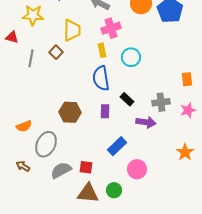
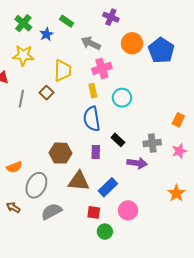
orange rectangle: (187, 79) -> (178, 120), turned 32
red square: (86, 167) -> (94, 212), moved
brown triangle: (88, 193) -> (79, 181), moved

